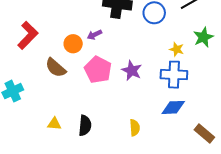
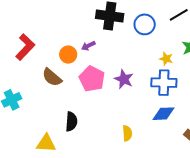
yellow triangle: (54, 124) -> (46, 143), moved, size x1.5
black semicircle: (85, 125) -> (71, 122), moved

